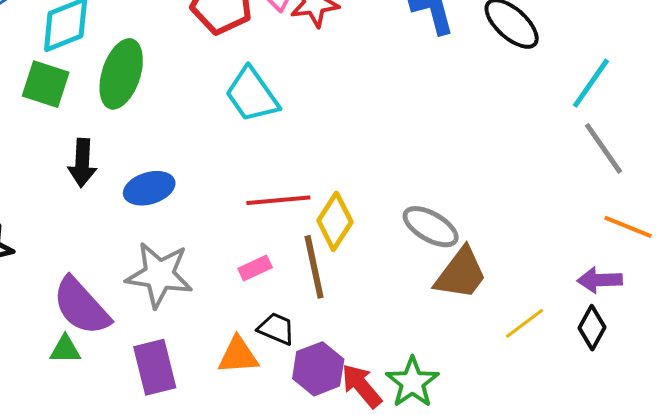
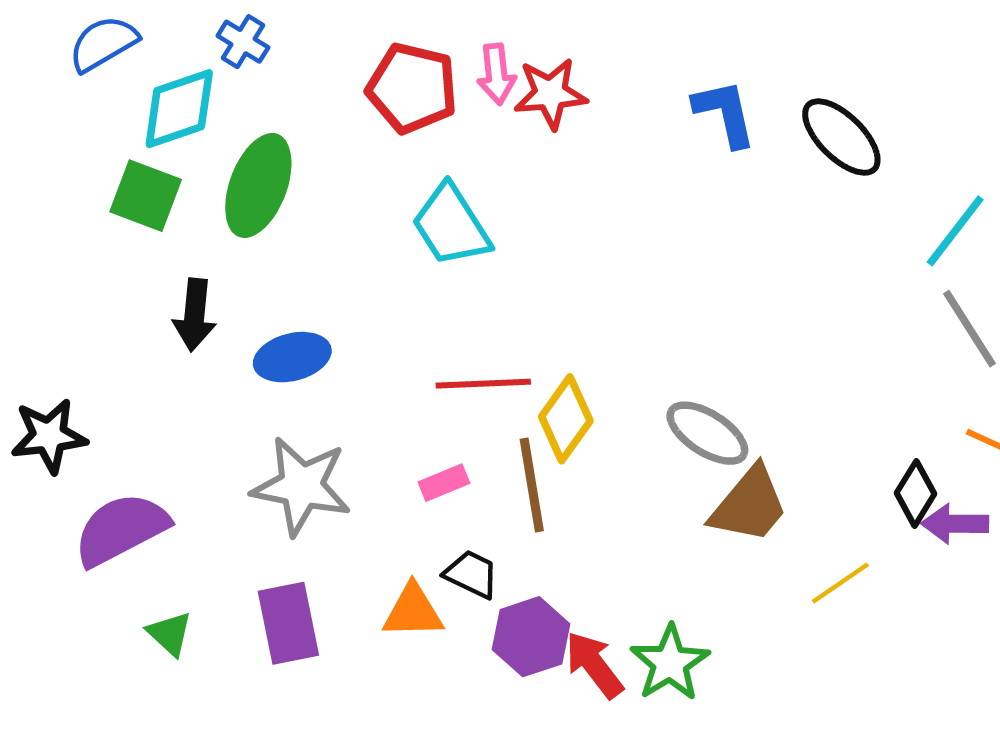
purple semicircle: (81, 306) -> (121, 529), moved, turned 102
black diamond: (592, 328) -> (915, 493), moved
green triangle: (65, 349) -> (170, 634), moved, turned 40

